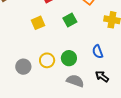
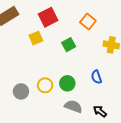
yellow square: (38, 23) -> (36, 38), moved
black arrow: (102, 76) -> (100, 111), moved

